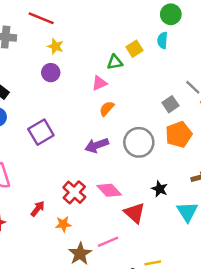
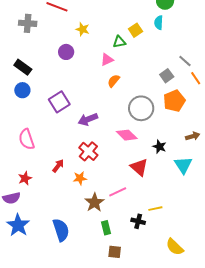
yellow star: (55, 46) -> (83, 29), moved
purple arrow: (97, 145) -> (88, 119), moved
pink diamond: (109, 190) -> (127, 135), moved

